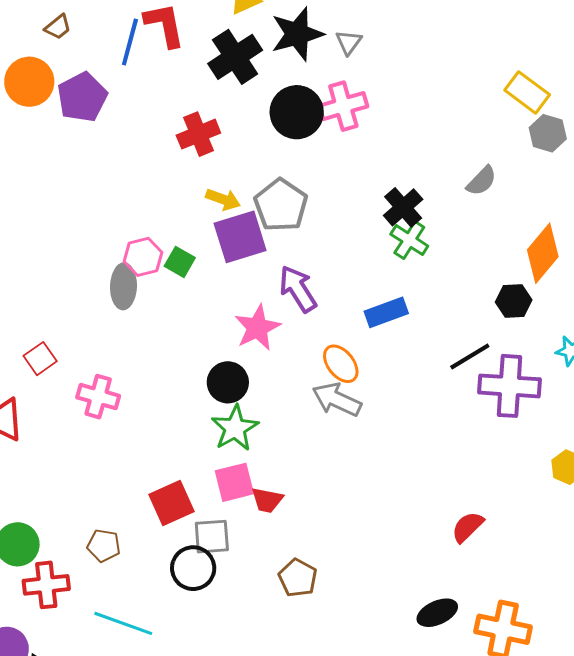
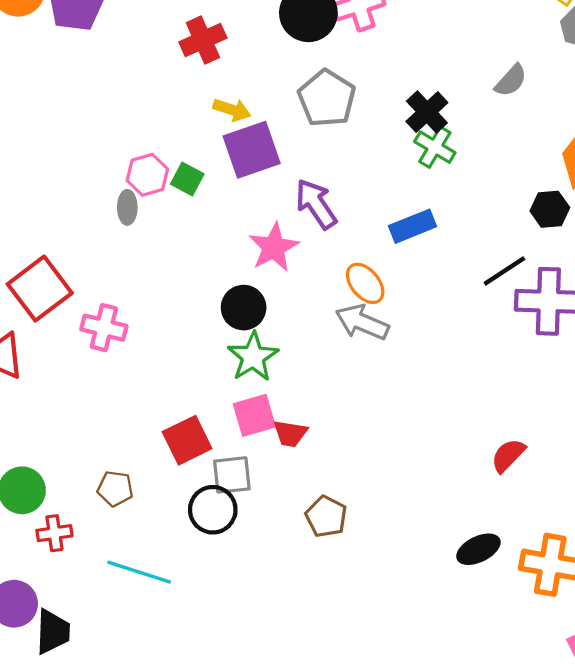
gray pentagon: (281, 205) -> (327, 98), moved
gray ellipse: (123, 286) -> (127, 207), size x0.7
red square: (40, 359) -> (40, 289), size x1.8
red cross: (46, 585) -> (54, 533), size x0.7

